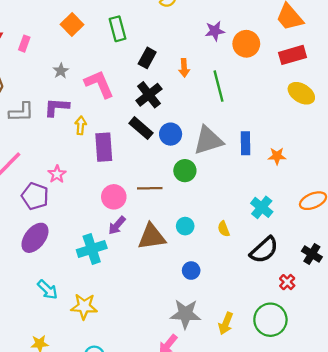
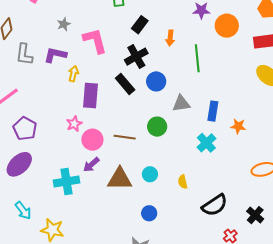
gray L-shape: (21, 112) -> (24, 54), turned 90
blue circle: (171, 134) -> (156, 81), moved
gray triangle: (208, 140) -> (181, 104), size x0.7
pink star: (57, 174) -> (74, 124), moved
cyan cross: (262, 207) -> (206, 143), moved

